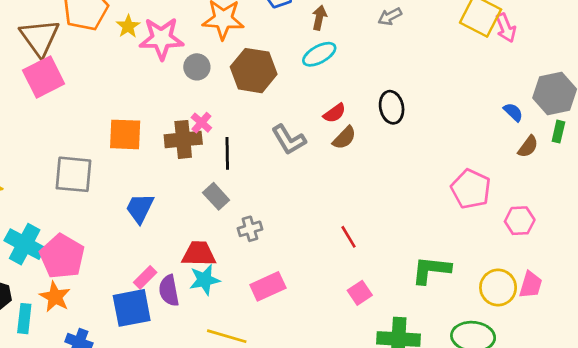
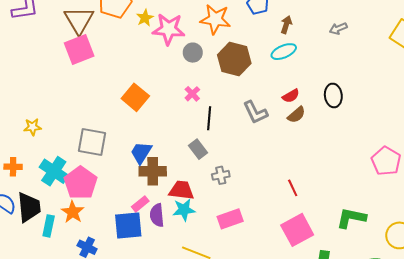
orange square: (125, 134) -> (135, 97), turned 32
brown cross: (183, 139) -> (153, 171), moved
gray square: (73, 174) -> (92, 142), moved
pink square: (360, 293) -> (297, 230), size x1.8

